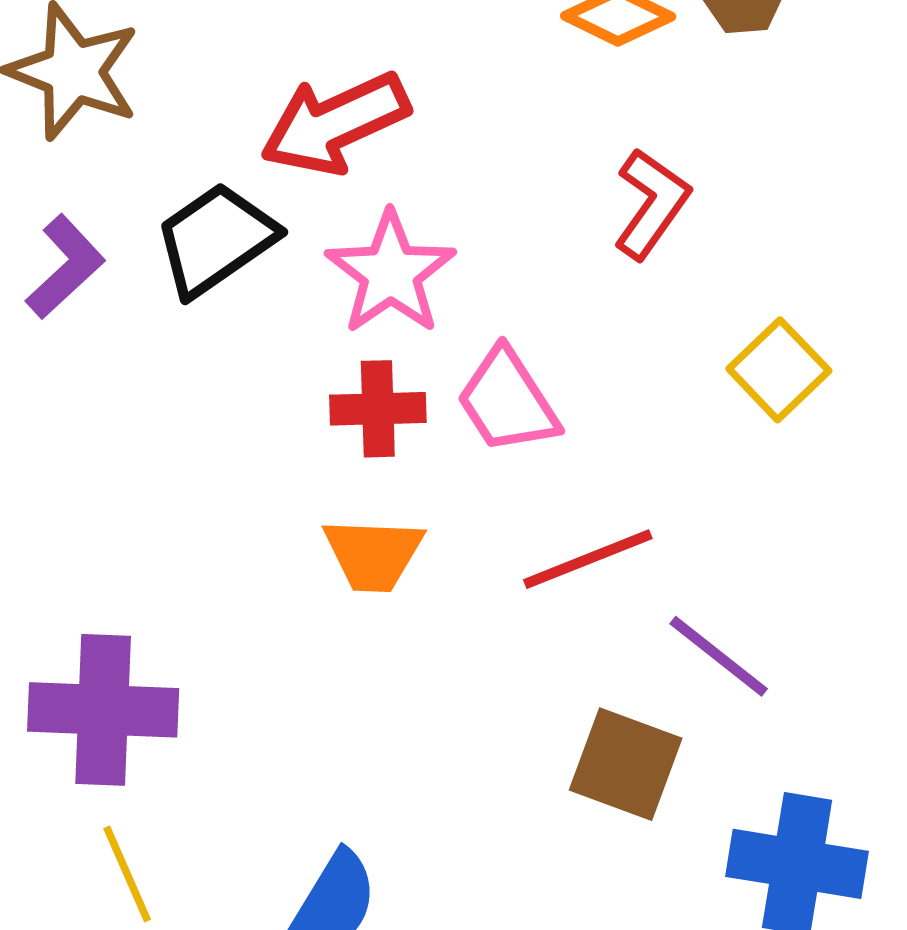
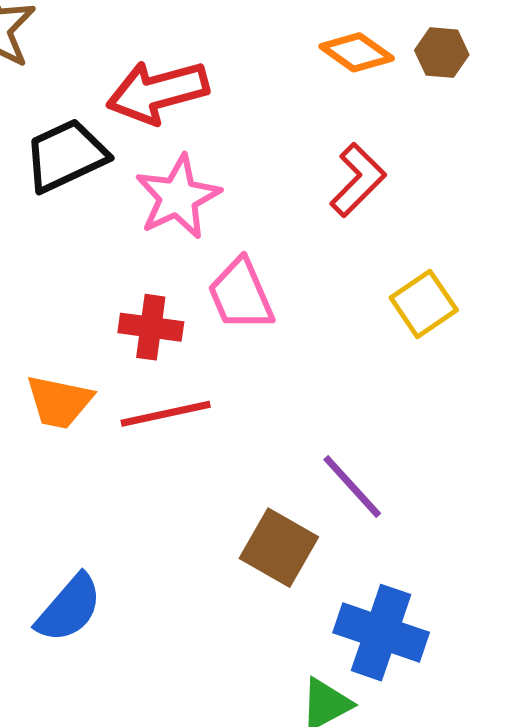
red cross: (378, 409) -> (151, 327), moved
orange trapezoid: (373, 554) -> (59, 402), moved
red line: (588, 559) -> (166, 414), moved

